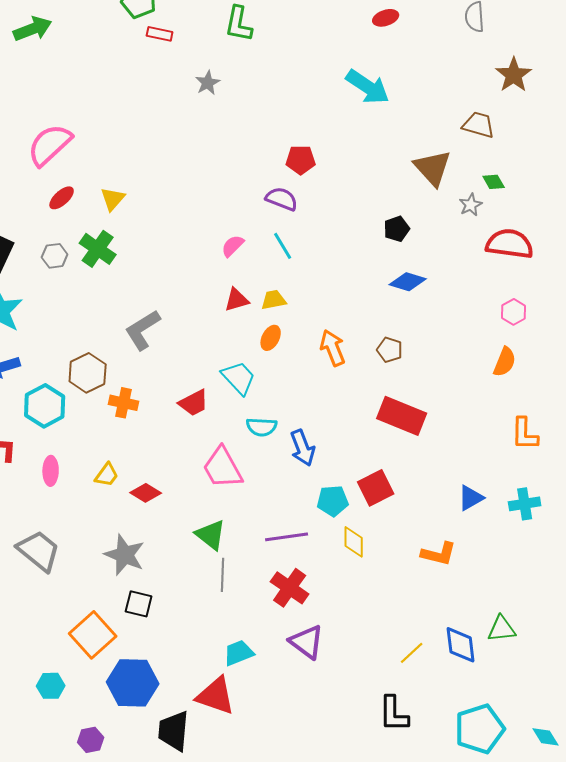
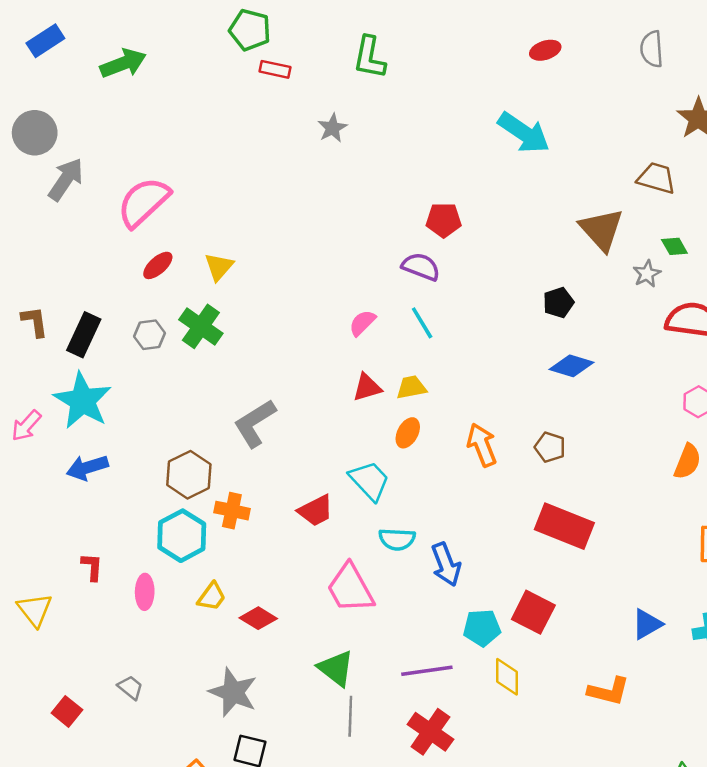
cyan hexagon: (45, 406) -> (182, 536), moved
red square: (376, 488) -> (533, 612), turned -36
gray trapezoid: (39, 551) -> (130, 688), size x0.5

